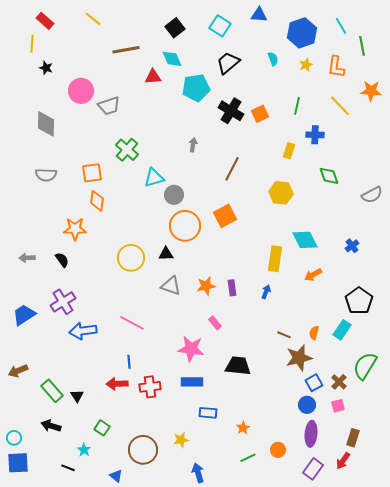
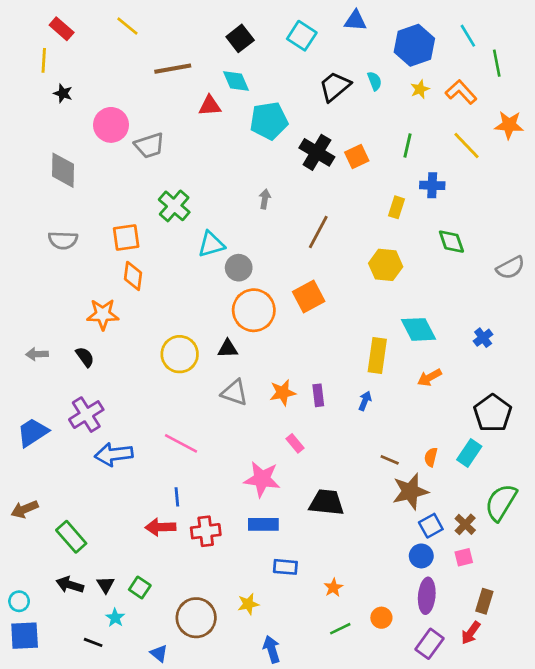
black trapezoid: (228, 63) -> (335, 86), moved
orange L-shape: (336, 67) -> (461, 92), turned 130
black triangle: (77, 396) -> (106, 585), moved

